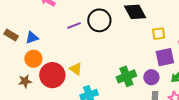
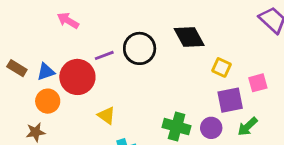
yellow square: (159, 34) -> (222, 67), turned 32
red circle: (52, 75) -> (77, 77), moved
green cross: (126, 76) -> (177, 127), turned 36

